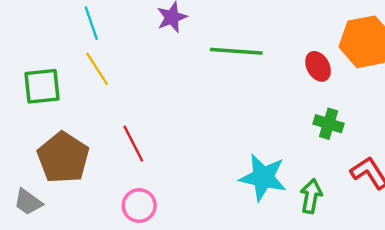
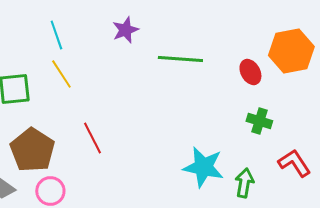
pink circle: (139, 206) -> (50, 191), moved

